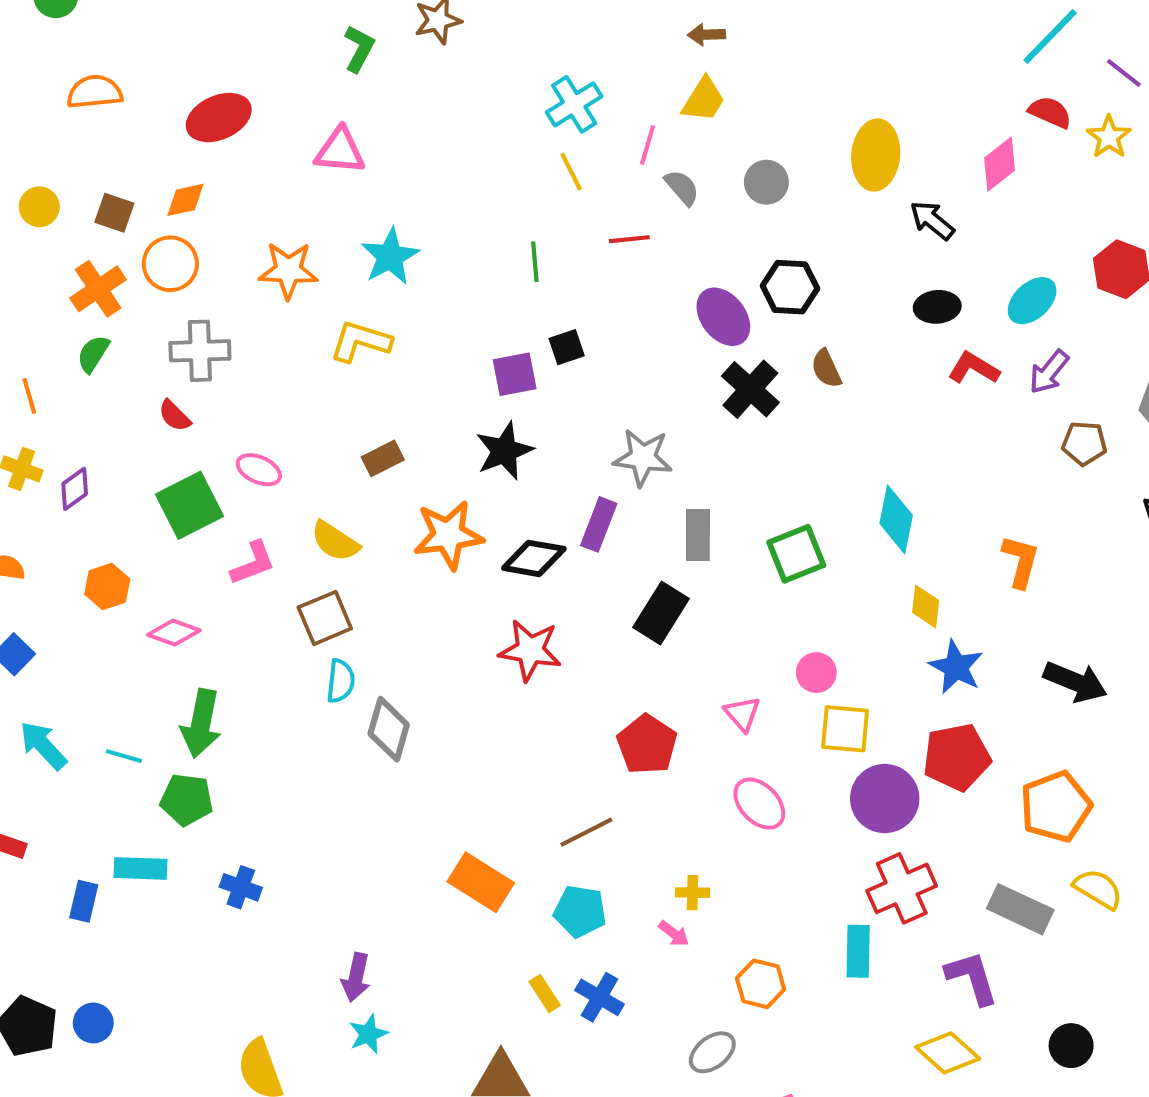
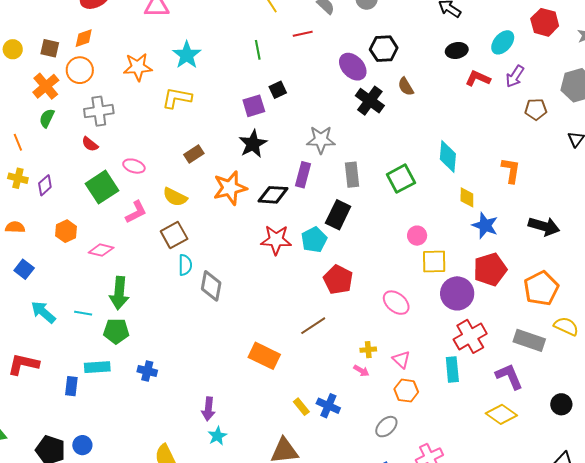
pink triangle: (742, 714) -> (401, 360), moved
cyan pentagon: (580, 911) -> (314, 240), moved, turned -30

